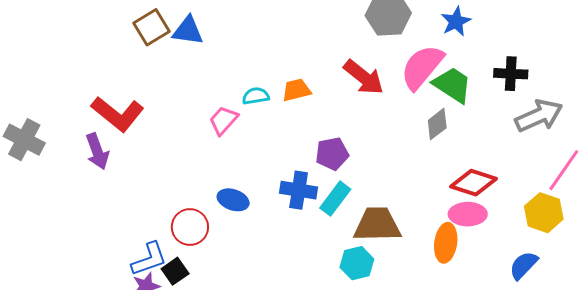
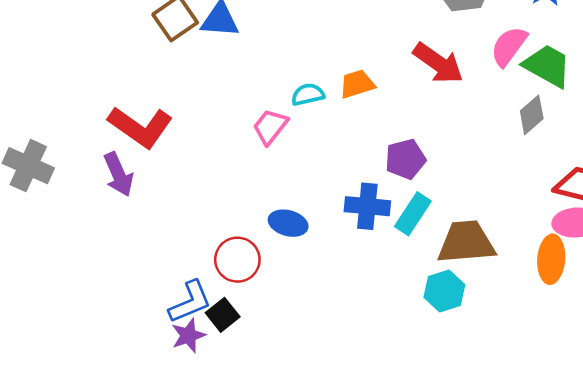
pink semicircle: (422, 67) -> (509, 46), size x0.7

